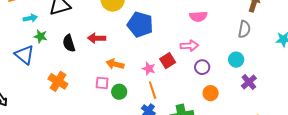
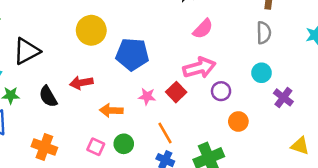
pink semicircle: (198, 16) -> (203, 29), turned -30
pink arrow: (189, 46) -> (199, 68), size x1.4
pink star: (149, 69) -> (147, 96), moved
pink square: (102, 83) -> (96, 147), moved, turned 32

